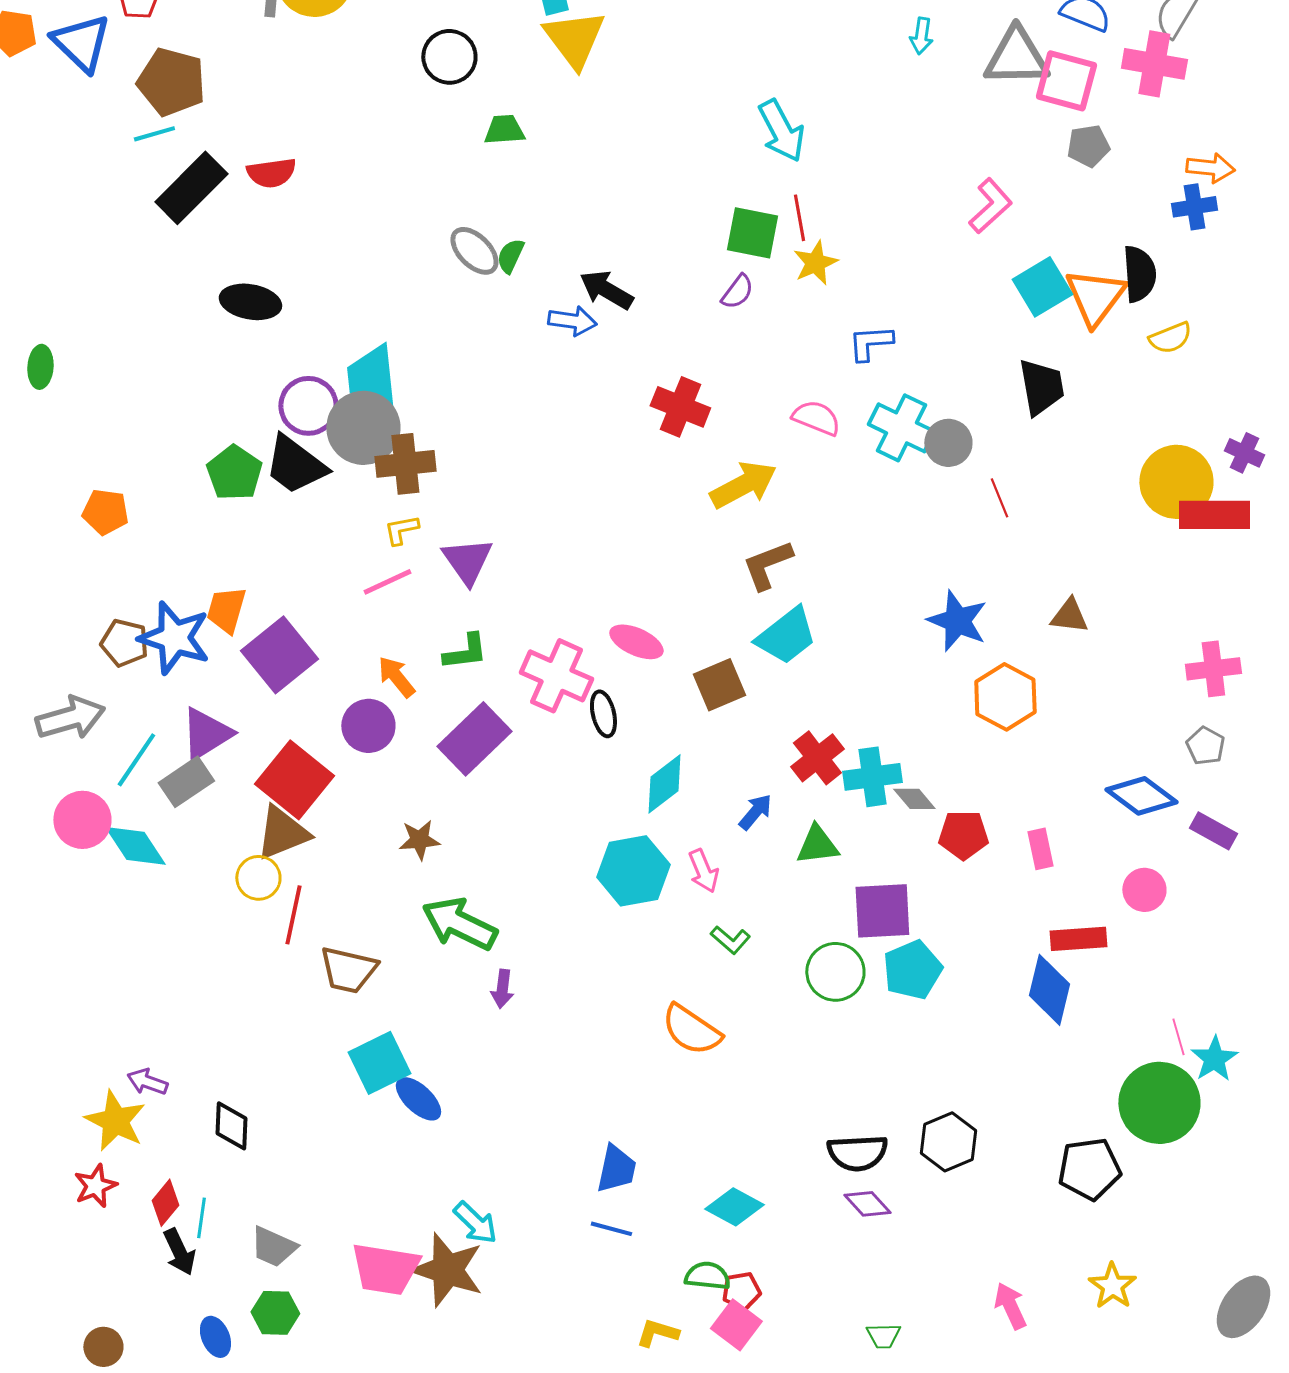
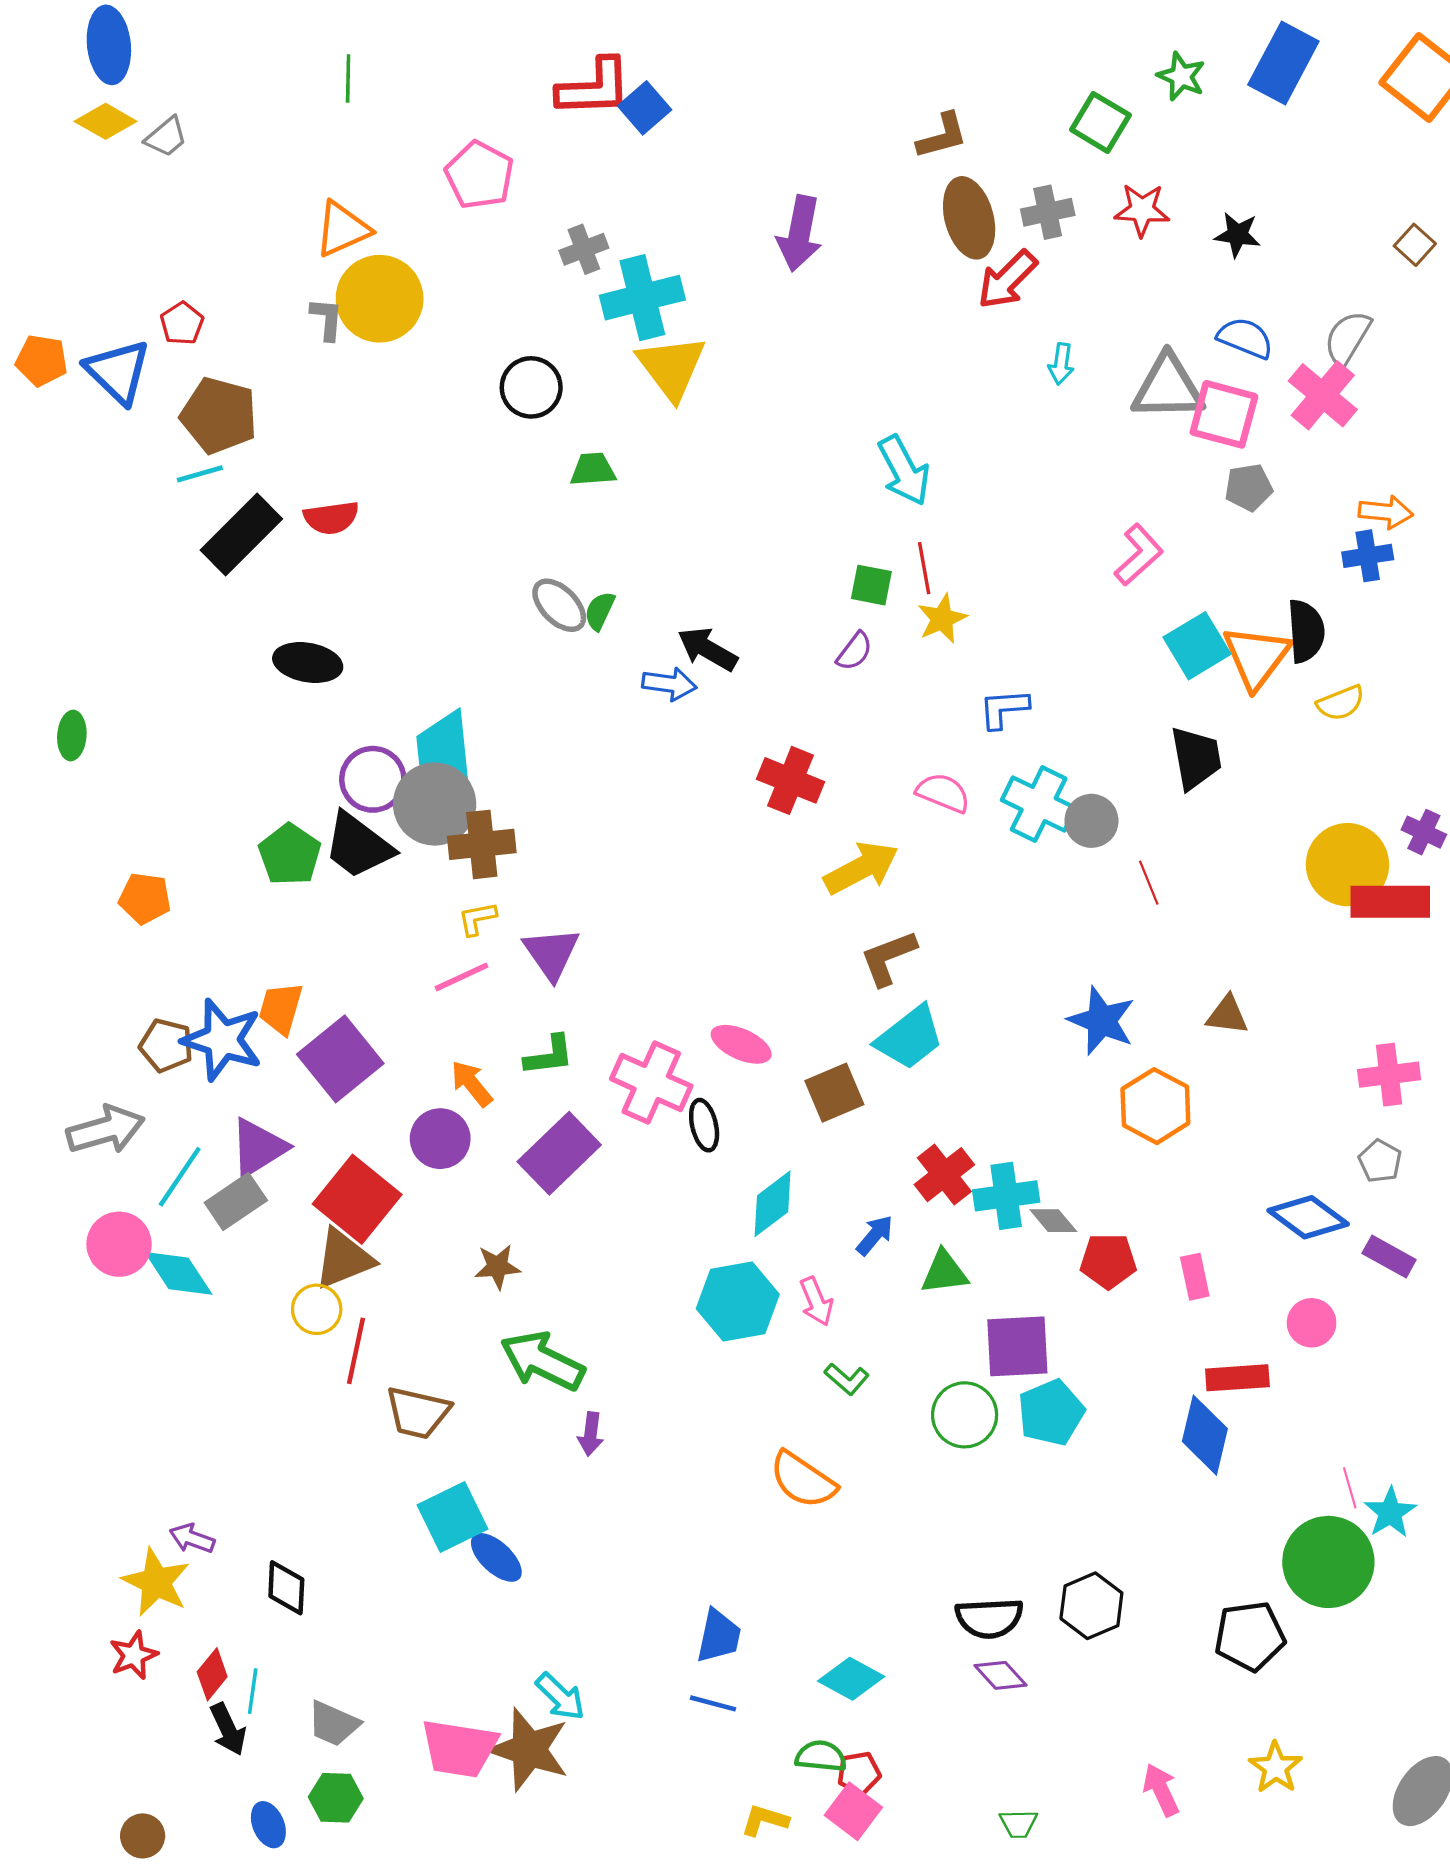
pink cross: (1154, 64) -> (1323, 395), turned 30
green square: (752, 233) -> (871, 585), size x0.7

